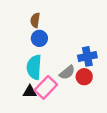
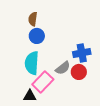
black triangle: (30, 92) -> (30, 96), moved

